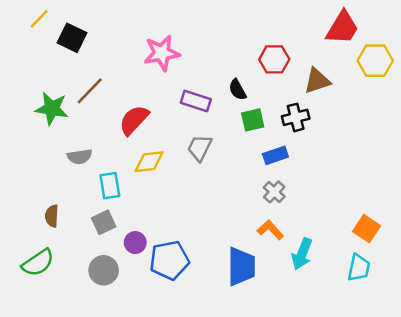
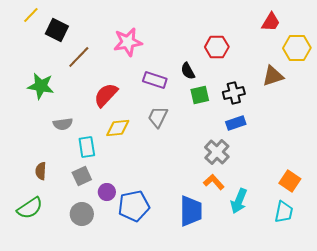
red trapezoid: (342, 28) -> (271, 22), size x0.7
brown triangle: (317, 81) -> (273, 76), moved
brown line: (90, 91) -> (79, 57), moved
blue rectangle: (275, 155) -> (236, 123), moved
gray cross: (274, 192) -> (217, 152), size x1.4

